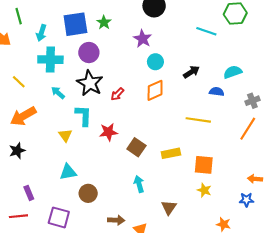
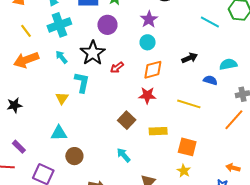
purple circle: (89, 53) -> (107, 25), moved
cyan cross: (50, 60) -> (59, 25), turned -30
cyan circle: (155, 62) -> (148, 42), moved
yellow line: (19, 82) -> (26, 31), moved
orange arrow: (23, 116) -> (26, 60), moved
red star: (108, 132) -> (147, 95), moved
cyan arrow: (139, 184) -> (124, 155), turned -35
purple rectangle: (29, 193) -> (19, 147), turned -32

